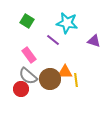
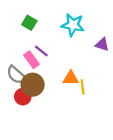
purple line: (53, 40) -> (41, 51), moved
gray semicircle: (28, 76) -> (16, 75), moved
brown circle: (50, 79) -> (33, 85), moved

